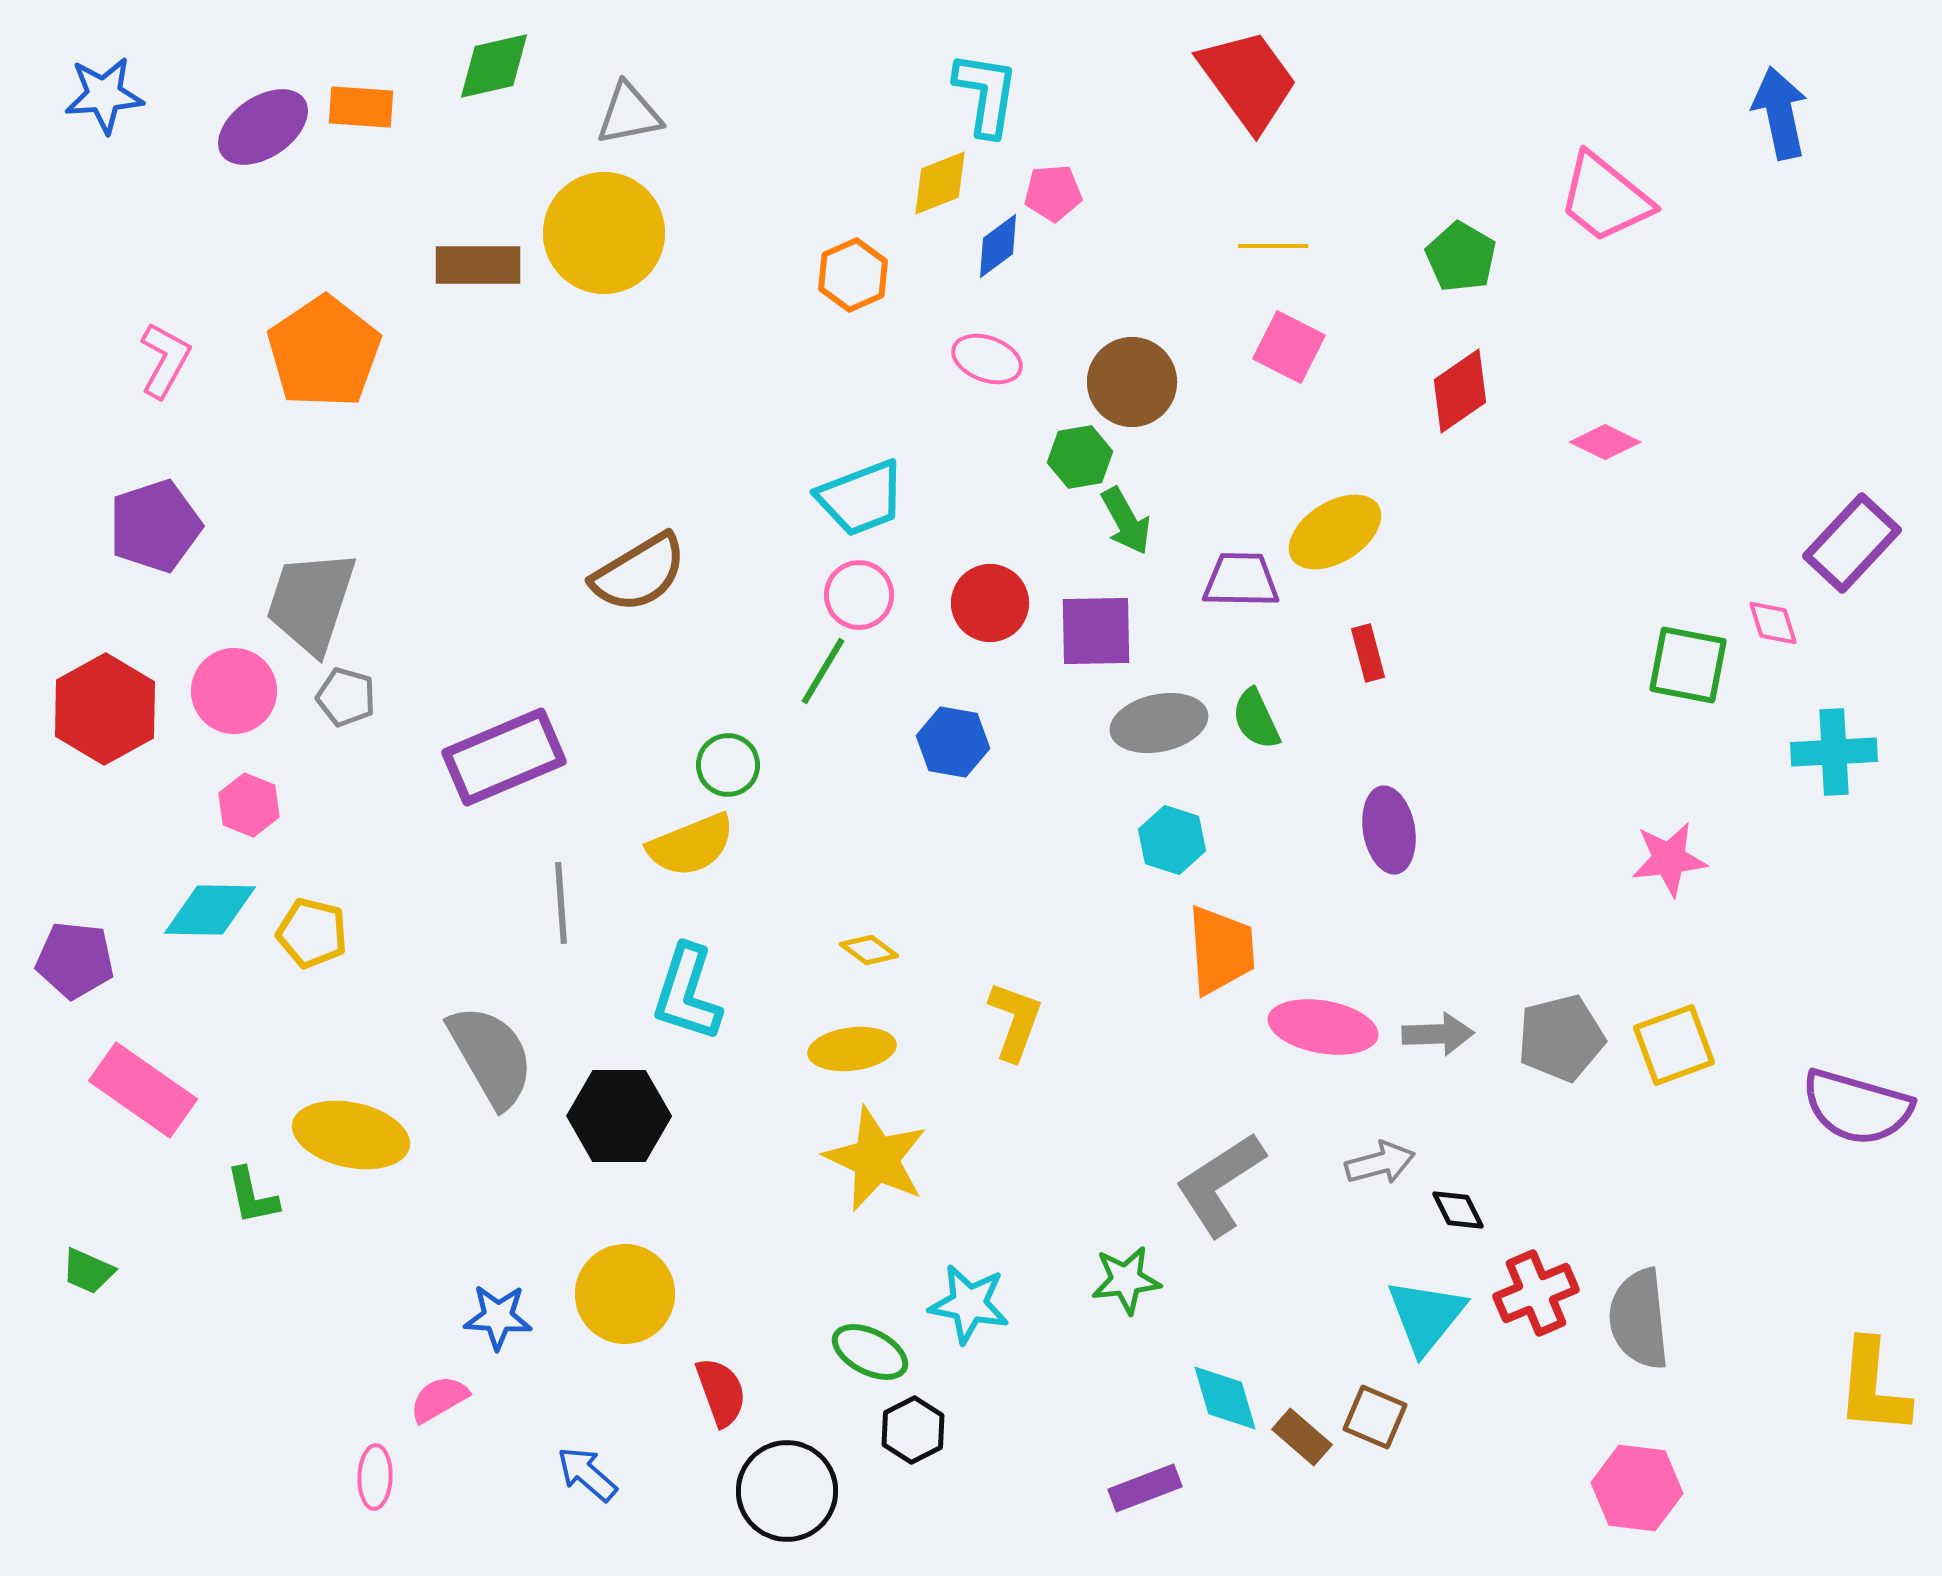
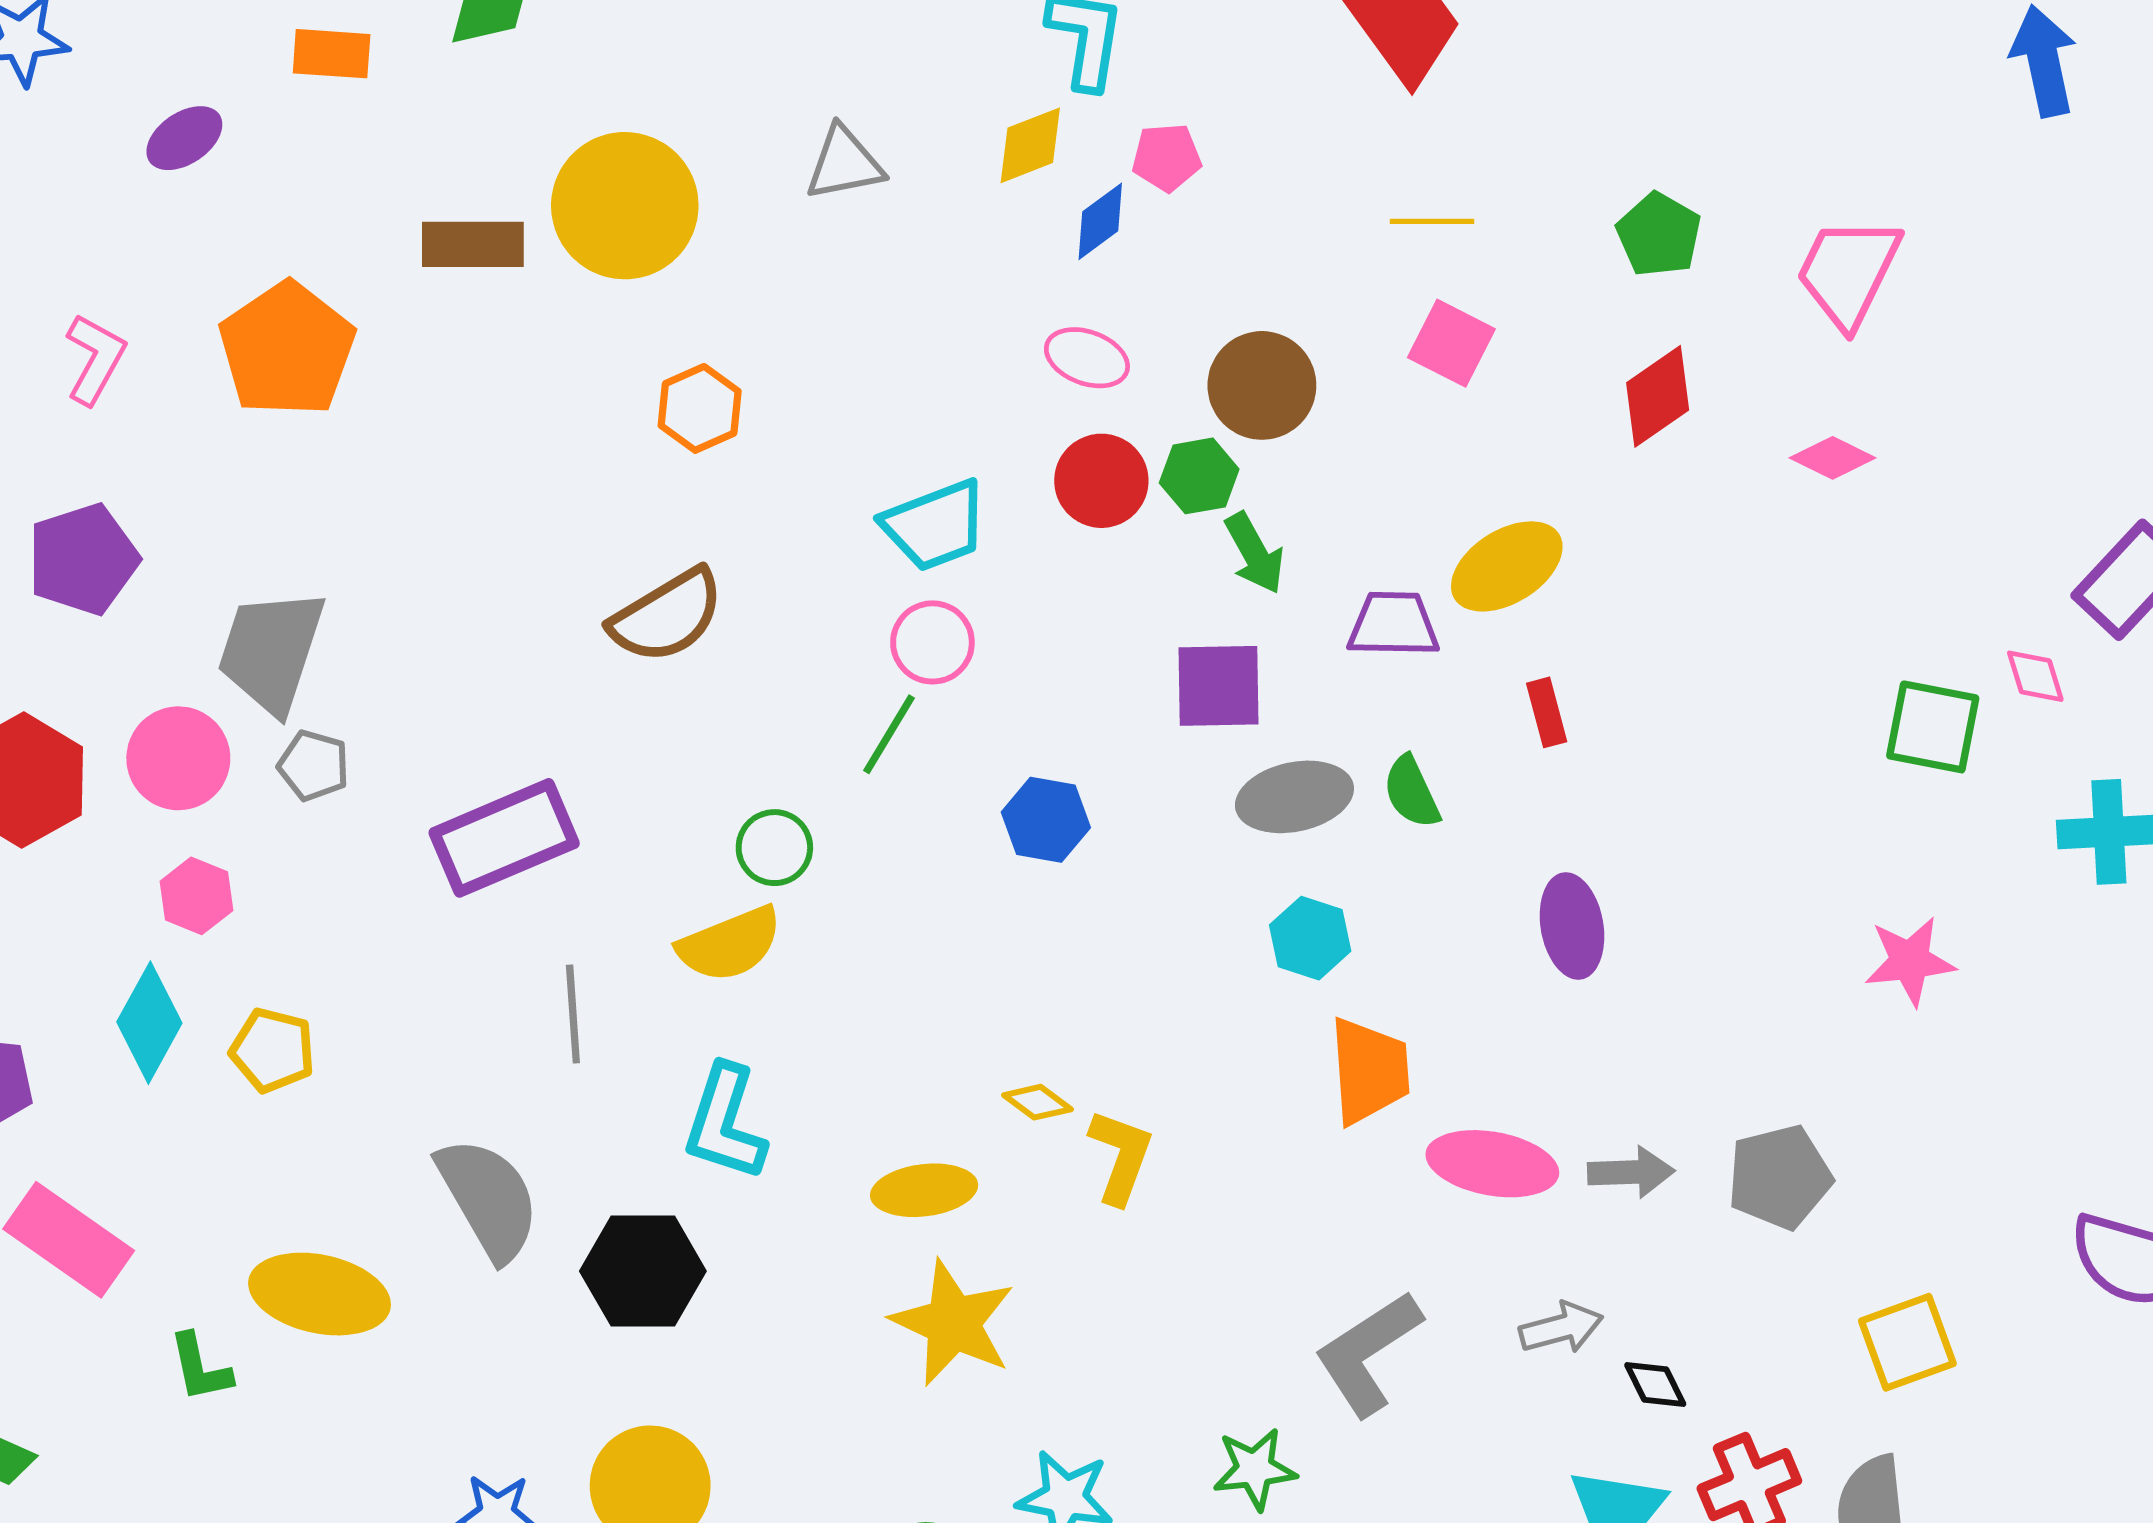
gray triangle: (629, 114) -> (844, 163), moved
purple ellipse: (263, 127) -> (184, 138), moved, size x0.7
pink trapezoid: (1605, 198) -> (1848, 272), moved, turned 77
orange hexagon: (853, 275) -> (700, 408), moved
red circle: (990, 603) -> (1101, 481), moved
cyan diamond: (210, 910) -> (149, 1023), turned -62
yellow diamond: (869, 950) -> (1037, 1102), moved
yellow square: (1674, 1045) -> (1907, 1342), moved

